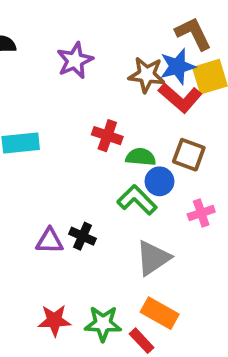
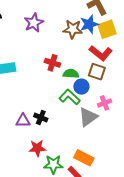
red L-shape: (180, 98) -> (101, 53), moved
gray triangle: (153, 258) -> (88, 117), moved
red star: (54, 320) -> (37, 148), moved

